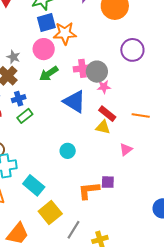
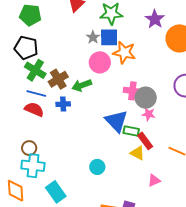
gray star: (13, 57) -> (93, 37), moved
green arrow: (49, 74) -> (82, 85), moved
green rectangle: (25, 116) -> (131, 131), moved, turned 35

